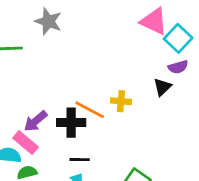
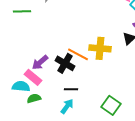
yellow cross: (121, 101) -> (100, 48), size x1.5
black cross: (71, 123) -> (65, 63), turned 30

